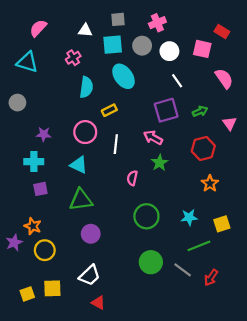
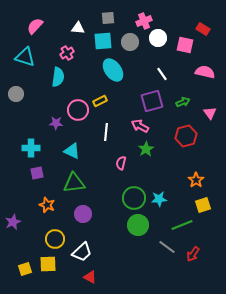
white circle: (169, 51) -> (158, 38), moved
pink semicircle: (224, 78) -> (205, 72), turned -42
cyan semicircle: (86, 87) -> (58, 77), moved
pink circle: (85, 132) -> (78, 110), moved
purple star: (44, 134) -> (56, 123), moved
orange star: (210, 183) -> (196, 180), moved
cyan star: (189, 217) -> (159, 199), moved
orange star: (33, 226) -> (47, 205), moved
yellow circle: (45, 250) -> (55, 239), moved
green circle: (151, 262) -> (138, 225), moved

